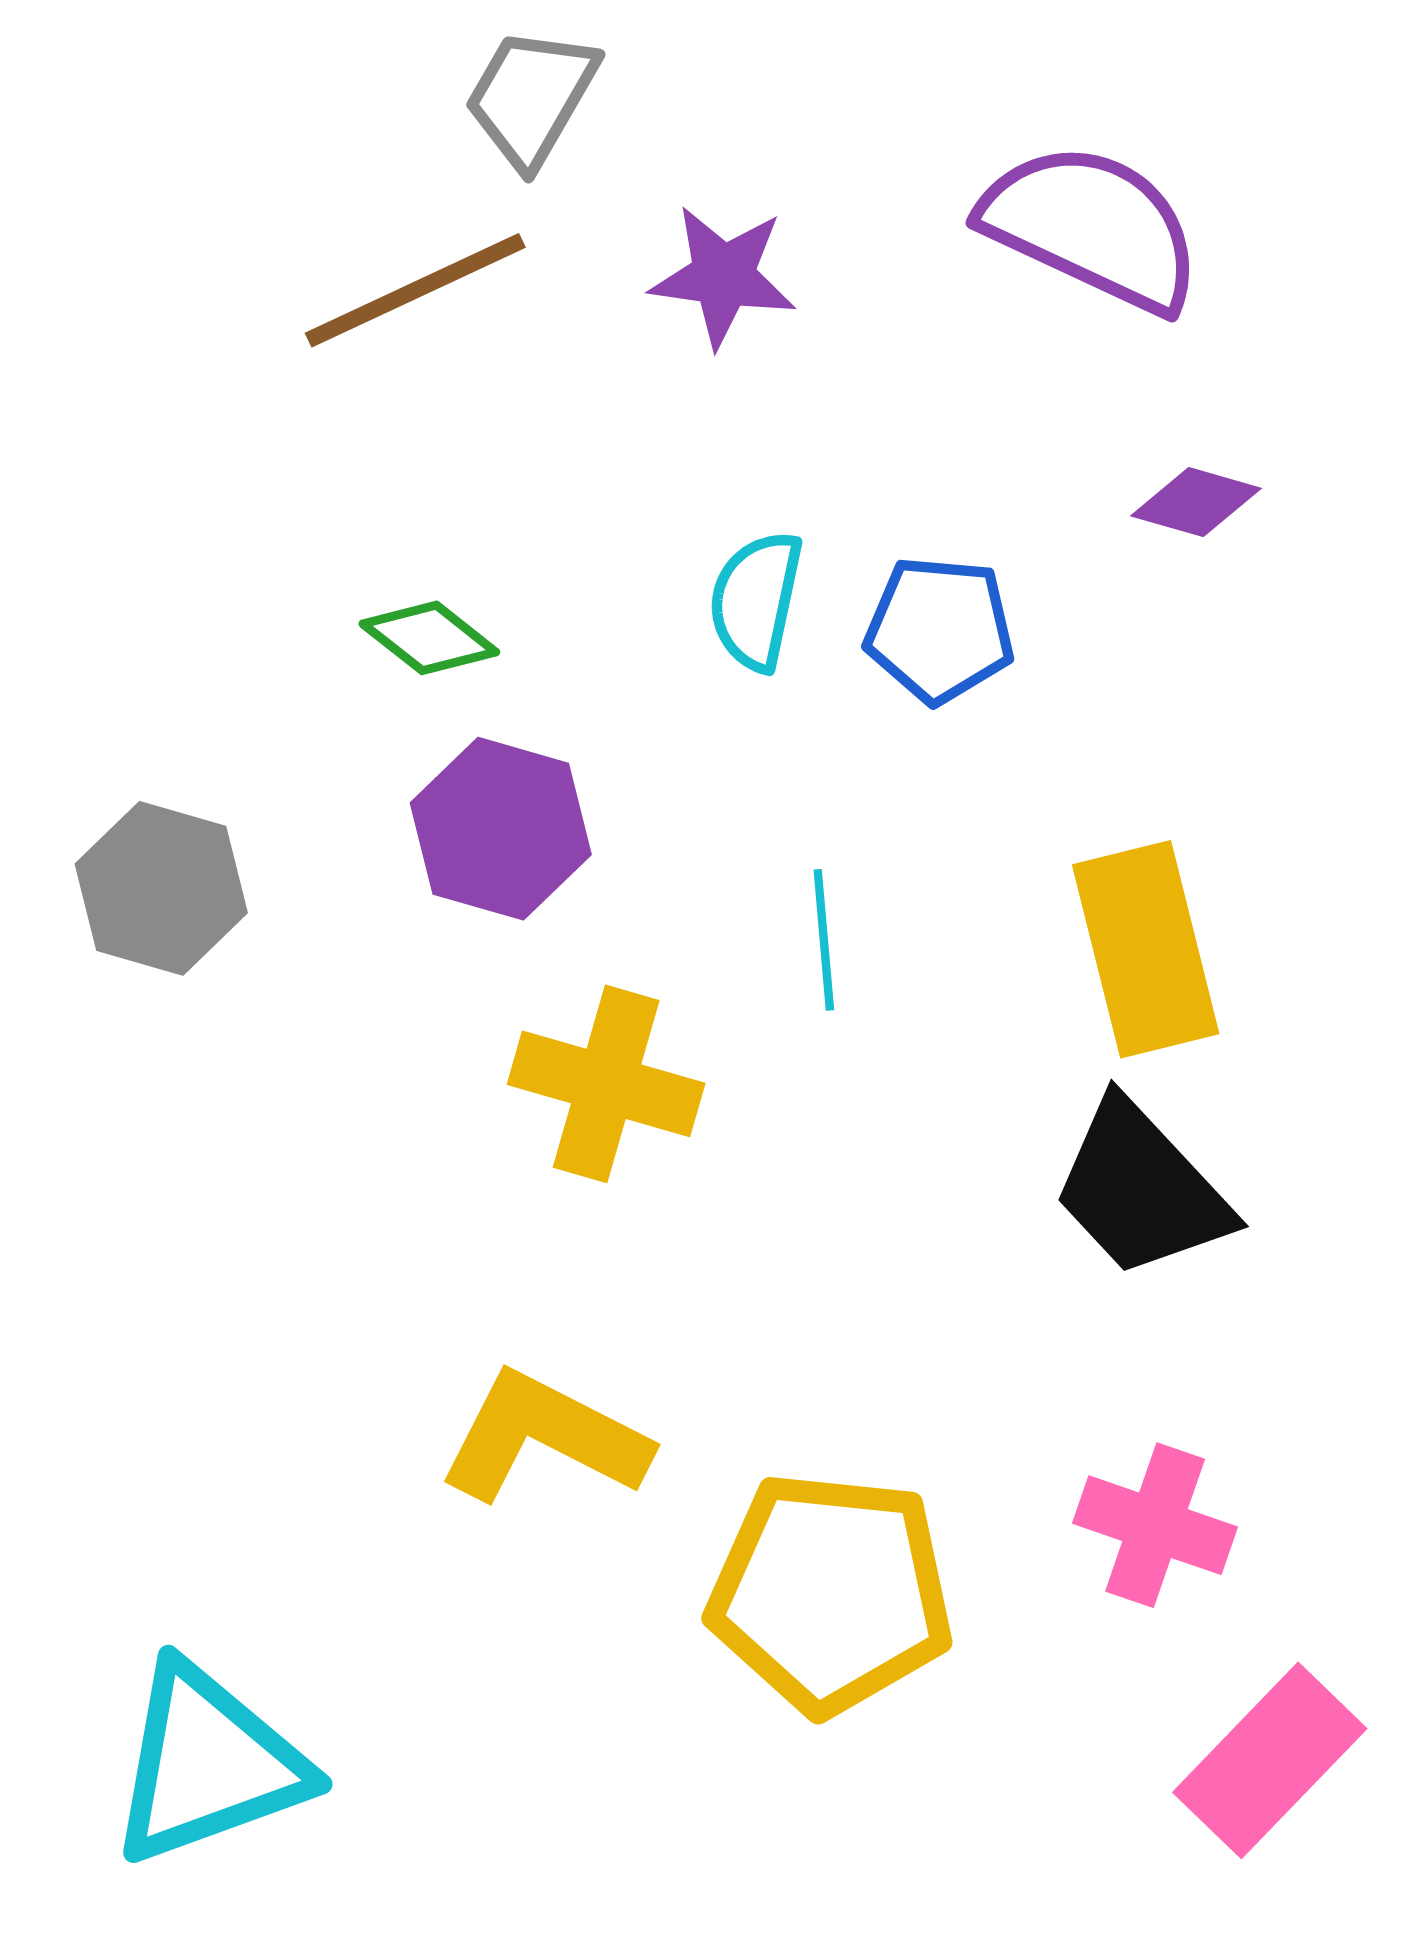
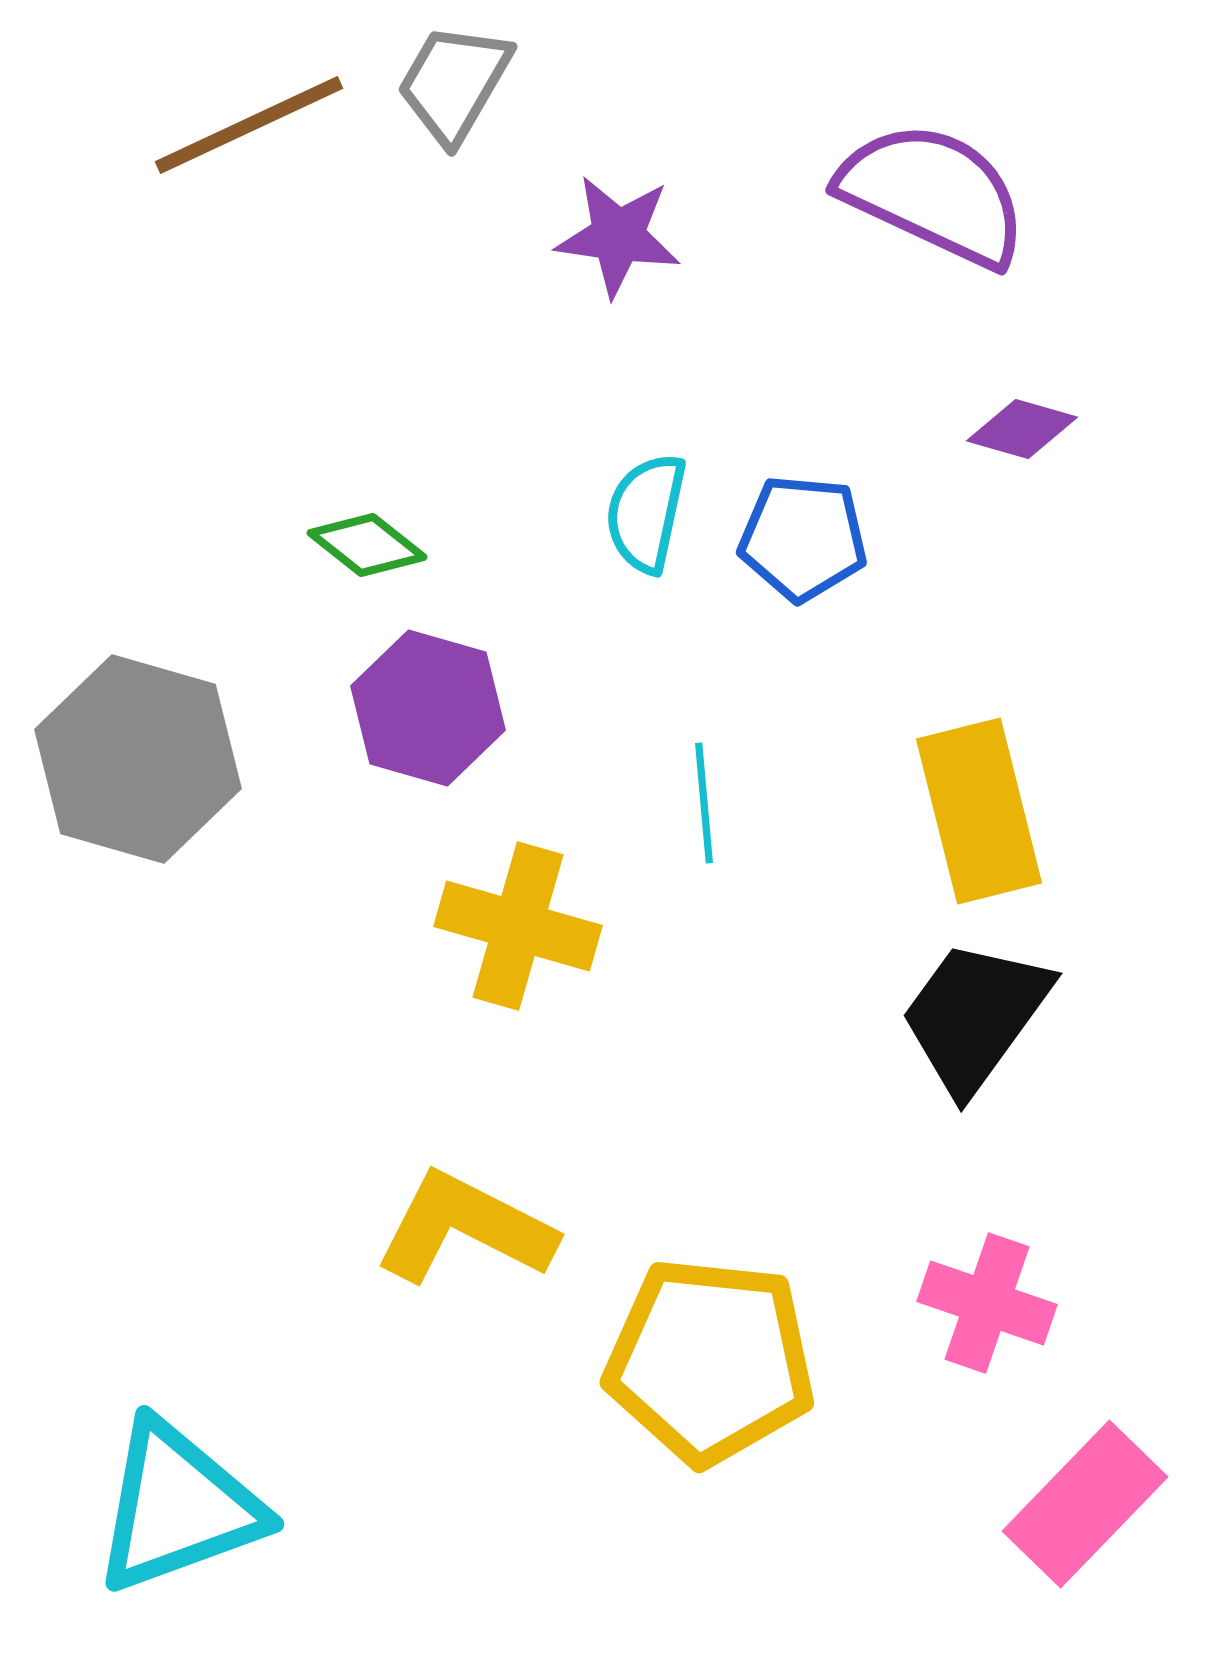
brown line: (415, 290) -> (249, 125), moved
gray hexagon: (161, 888) -> (138, 759), size x1.4
black trapezoid: (1141, 1189) -> (975, 1016), turned 79

